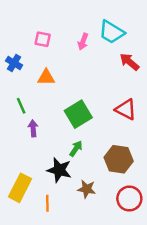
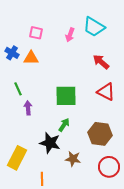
red arrow: (129, 62) -> (101, 62), moved
orange triangle: (46, 77) -> (31, 58), moved
green square: (78, 114) -> (66, 96), turned 30
orange line: (47, 203) -> (42, 179), moved

